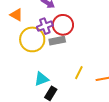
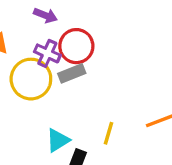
purple cross: (45, 26) -> (47, 53), turned -35
yellow line: (79, 73) -> (108, 133), moved

